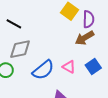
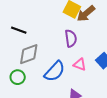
purple semicircle: (88, 19) -> (71, 38), moved
brown arrow: (85, 38) -> (86, 13), moved

